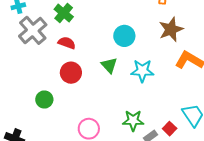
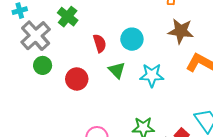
brown star: (171, 29) -> (181, 31), turned 30
red semicircle: (67, 43) -> (100, 43), moved, turned 54
green circle: (44, 99) -> (43, 65), moved

